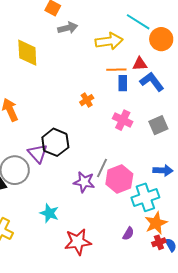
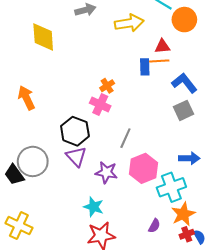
orange line: (116, 70) -> (159, 61), moved
blue L-shape: (152, 82) -> (184, 83), moved
pink cross: (123, 120) -> (100, 105), moved
purple triangle: (38, 153) -> (76, 157), moved
gray line: (102, 168) -> (125, 138), moved
cyan star: (49, 213) -> (94, 207), moved

